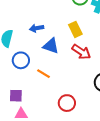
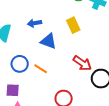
red arrow: (81, 52) -> (82, 63), moved
blue circle: (21, 60) -> (20, 64), moved

